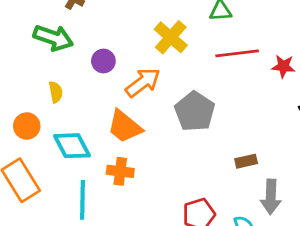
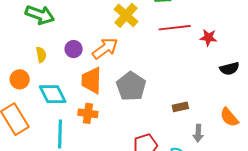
purple circle: (103, 61) -> (74, 49), moved
gray pentagon: (195, 112) -> (131, 86), moved
orange trapezoid: (125, 127) -> (91, 81), turned 52
gray arrow: (271, 197) -> (198, 133), size x0.7

